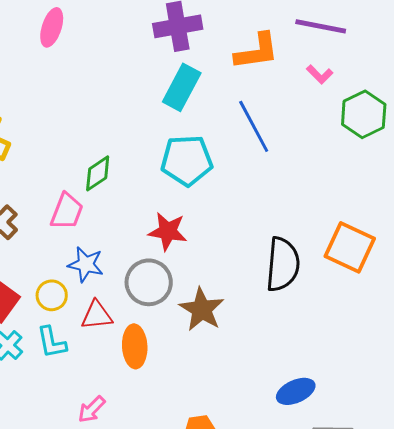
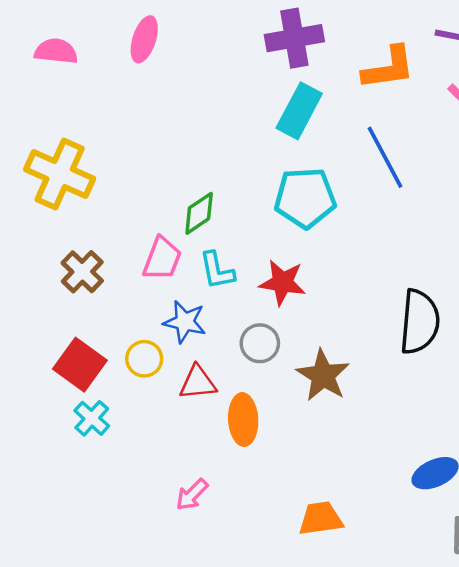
gray circle: (149, 282) -> (260, 343), size x0.7
cyan L-shape: (52, 342) -> (217, 271), moved

